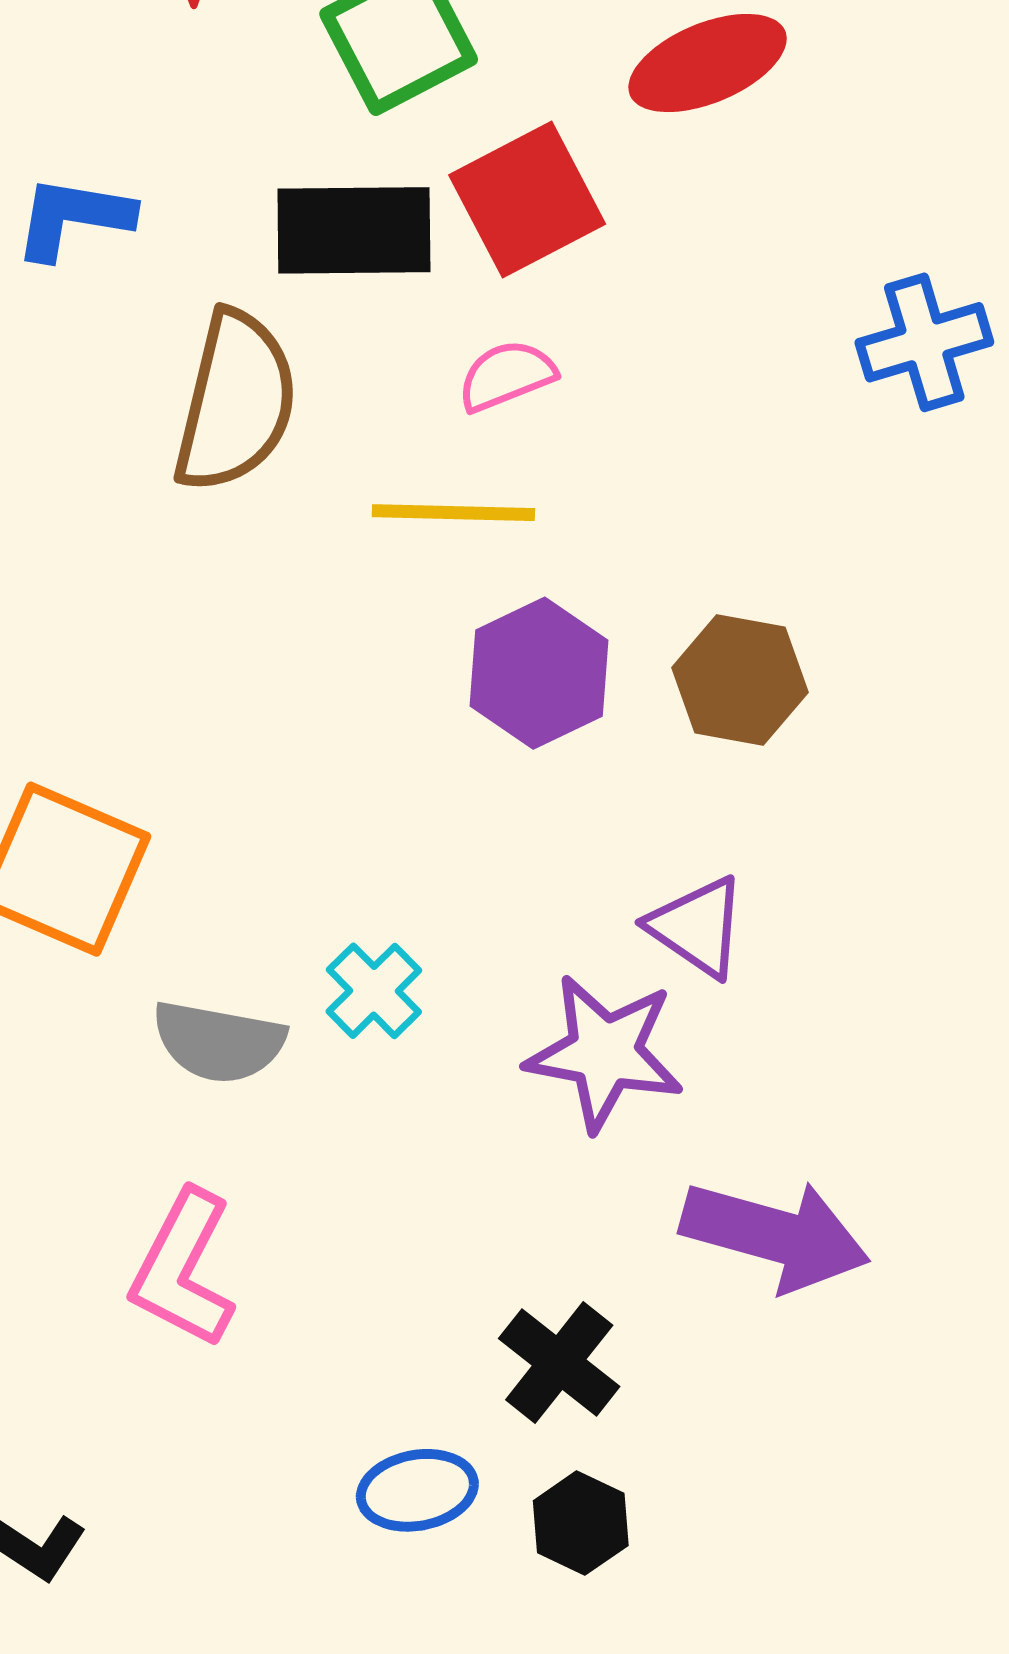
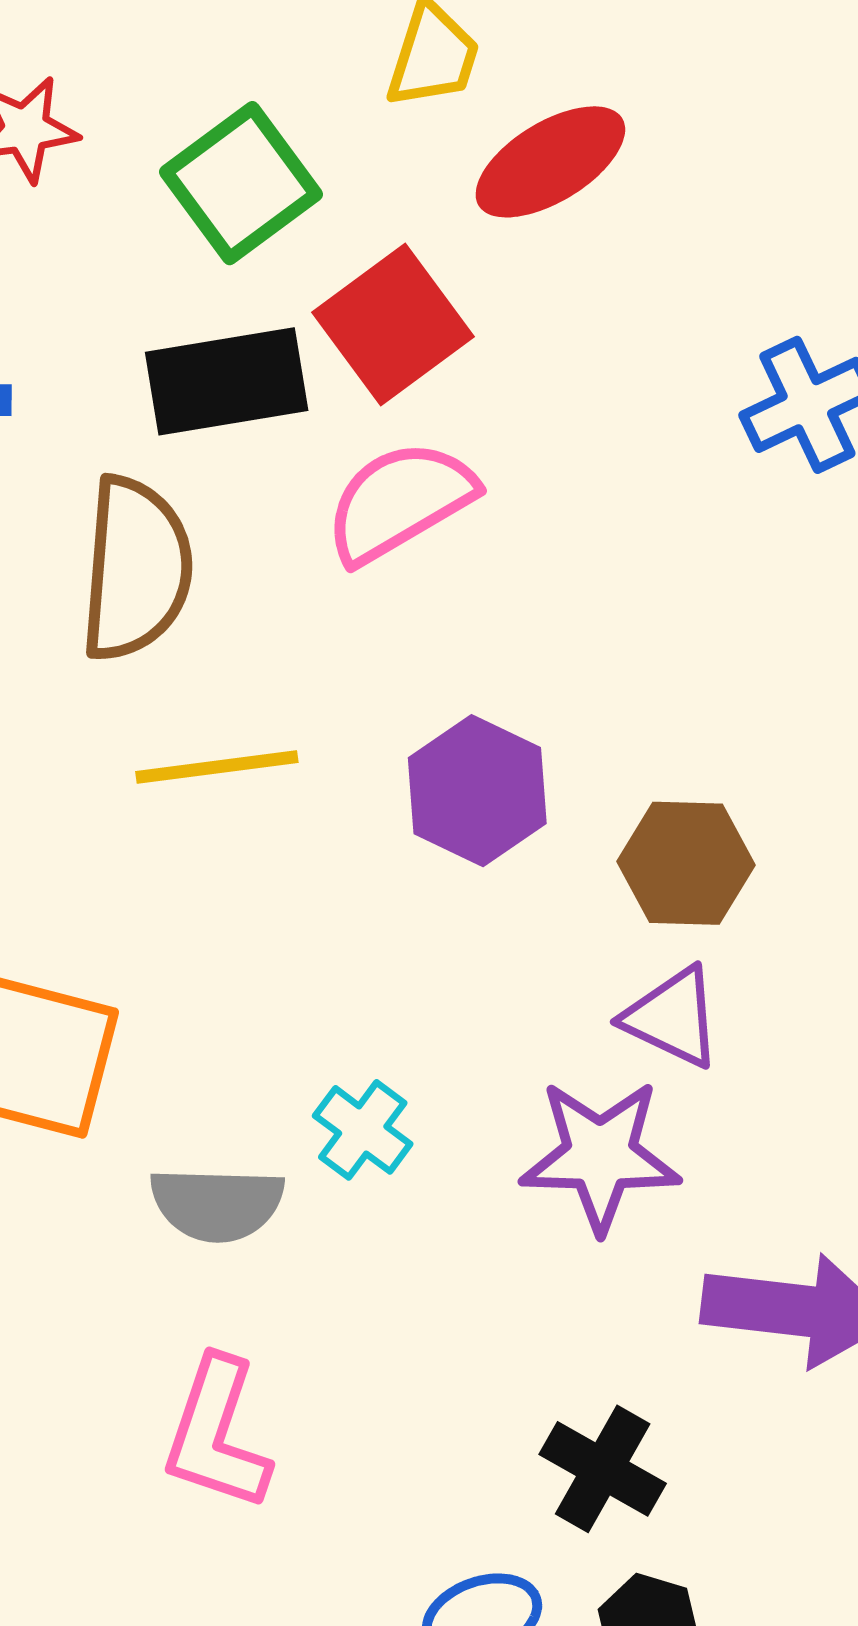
pink semicircle: (507, 376) -> (400, 502), size x1.6
yellow line: (453, 513) -> (217, 767), moved
brown hexagon: (740, 680) -> (686, 863), moved

